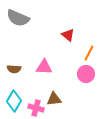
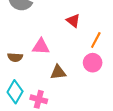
pink triangle: (44, 67) -> (41, 47), moved
brown triangle: (54, 99) -> (58, 72), moved

